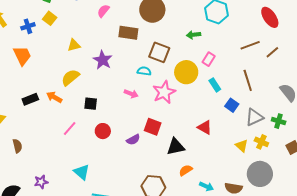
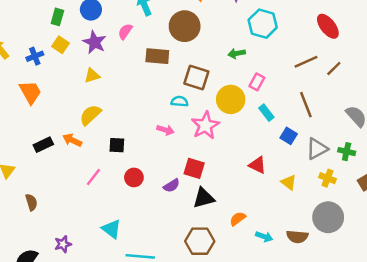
purple star: (103, 60) -> (95, 42), moved
yellow triangle: (242, 146) -> (289, 182), moved
black triangle: (176, 147) -> (204, 198), moved

